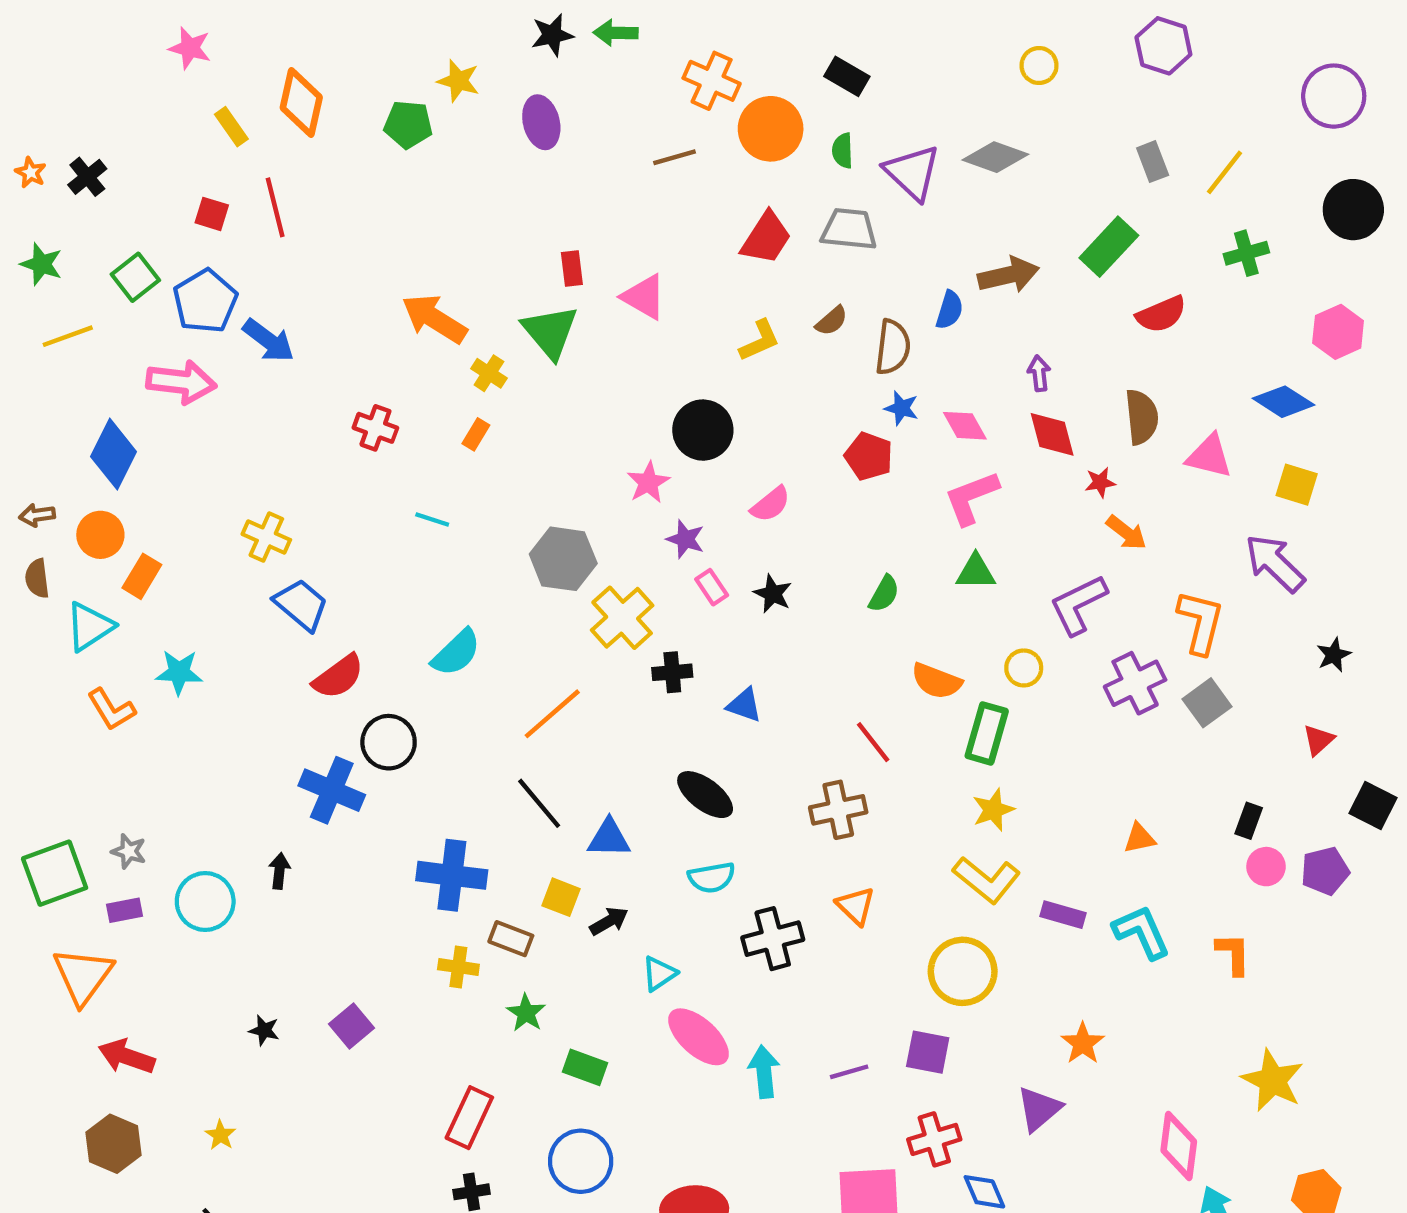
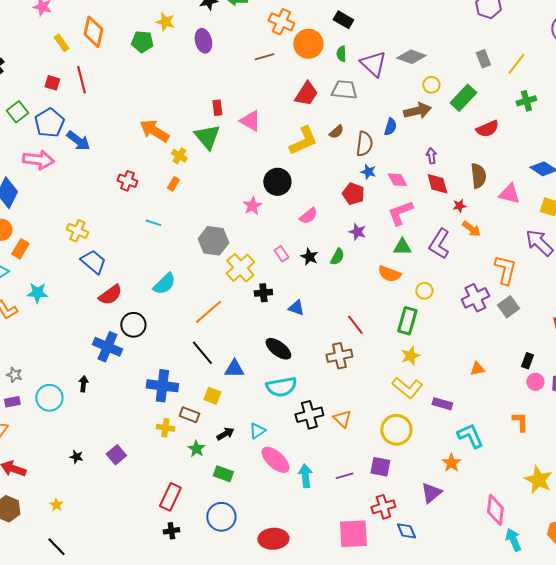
yellow circle: (1039, 65) -> (431, 85), moved
yellow L-shape: (760, 341) -> (303, 141), size x1.5
purple star: (685, 539) -> (357, 232), moved
green semicircle: (884, 594) -> (337, 257), moved
purple L-shape: (1078, 605) -> (439, 244), moved, turned -32
orange semicircle: (936, 681) -> (389, 274), moved
cyan semicircle: (712, 877) -> (281, 387), size x1.4
orange triangle: (856, 906) -> (342, 419), moved
black arrow: (609, 921) -> (225, 434), moved
cyan L-shape: (1142, 932) -> (470, 436), moved

